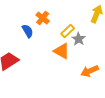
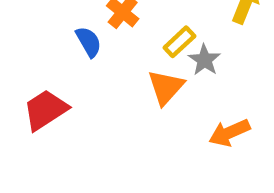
orange triangle: (62, 51) -> (166, 87), turned 42

